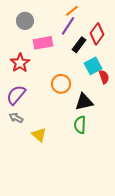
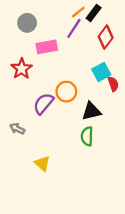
black rectangle: (79, 45) -> (94, 13), moved
purple semicircle: (16, 95) -> (43, 104), moved
yellow triangle: (39, 135) -> (42, 164), moved

